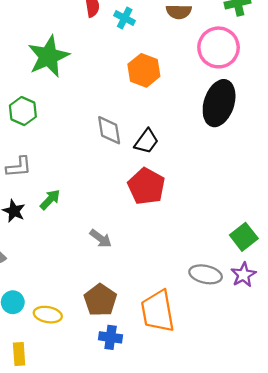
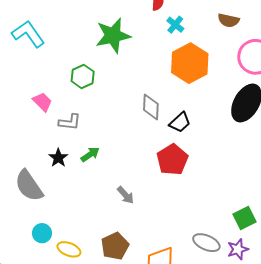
cyan cross: (125, 18) -> (175, 25), moved
orange hexagon: (144, 70) -> (190, 63), size x1.4

